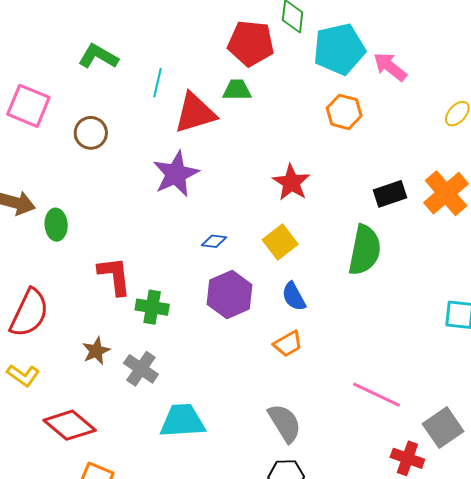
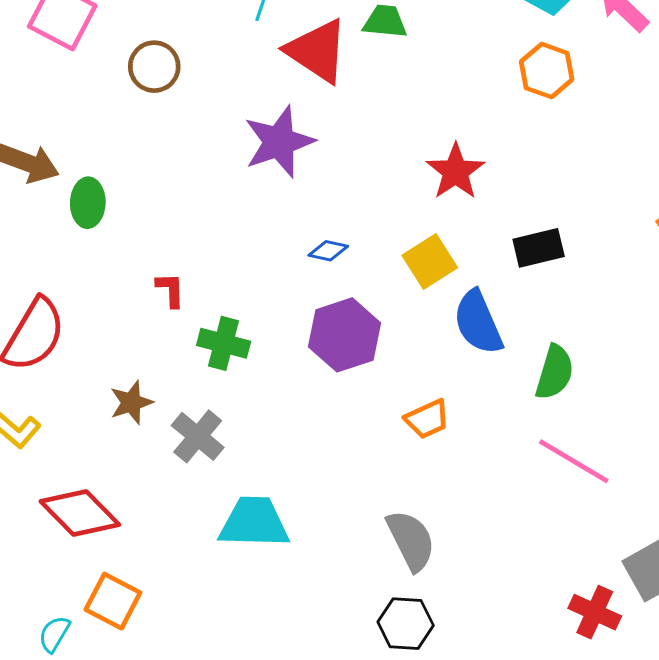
red triangle: (195, 113) -> (317, 51), turned 45
black rectangle: (390, 194) -> (539, 248), moved
green semicircle: (365, 250) -> (555, 372), moved, size x0.7
red L-shape: (115, 276) -> (170, 290), size x0.6
blue semicircle: (294, 296) -> (478, 322), moved, size x1.4
pink line: (376, 395) -> (574, 461), moved

